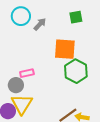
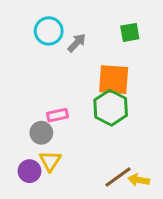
green hexagon: (76, 71) -> (111, 108), moved
yellow triangle: (22, 104) -> (50, 161), size x0.7

